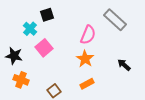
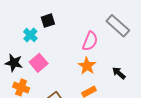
pink square: (44, 48) -> (39, 63), moved
black arrow: (124, 65) -> (119, 73), moved

